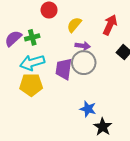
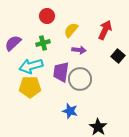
green cross: (32, 37) -> (43, 43), moved
gray circle: (84, 63) -> (80, 79), moved
blue star: (88, 109) -> (70, 111), moved

